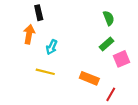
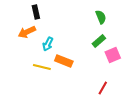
orange arrow: (29, 34) -> (27, 32), turned -126
orange rectangle: (89, 78) -> (64, 61), moved

